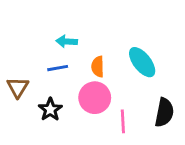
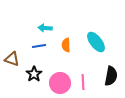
brown triangle: (18, 87) -> (12, 59), turned -42
pink circle: (95, 98) -> (60, 83), moved

